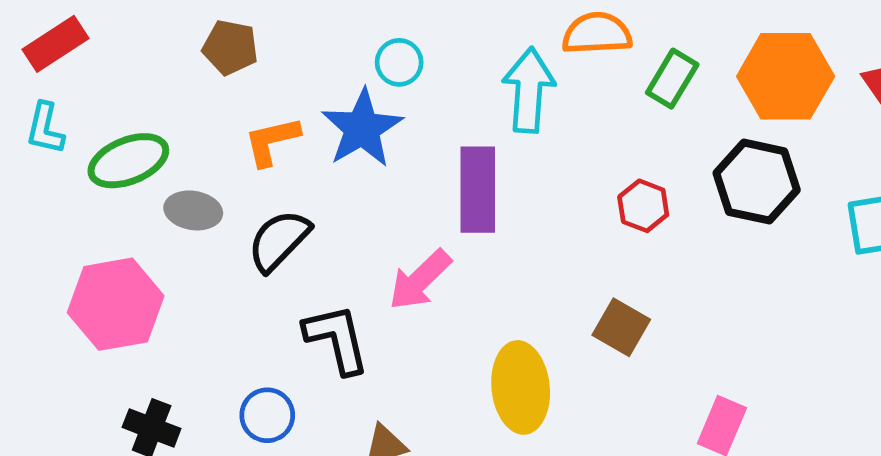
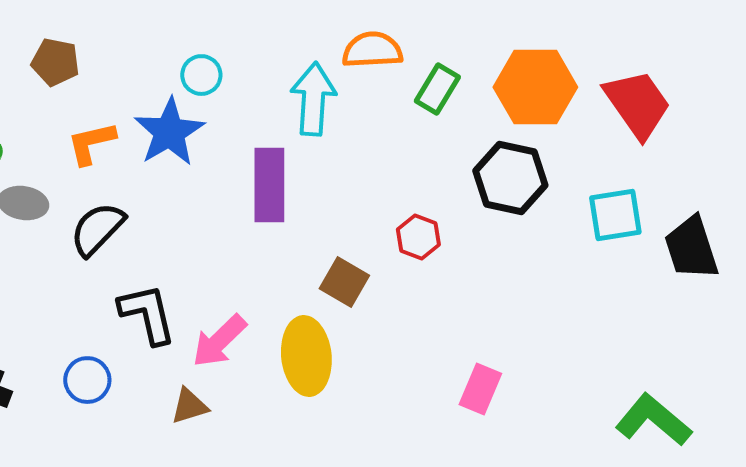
red hexagon: (643, 206) -> (418, 237), moved
pink arrow: (420, 280) -> (219, 341), moved
brown square: (621, 327) -> (344, 282), moved

